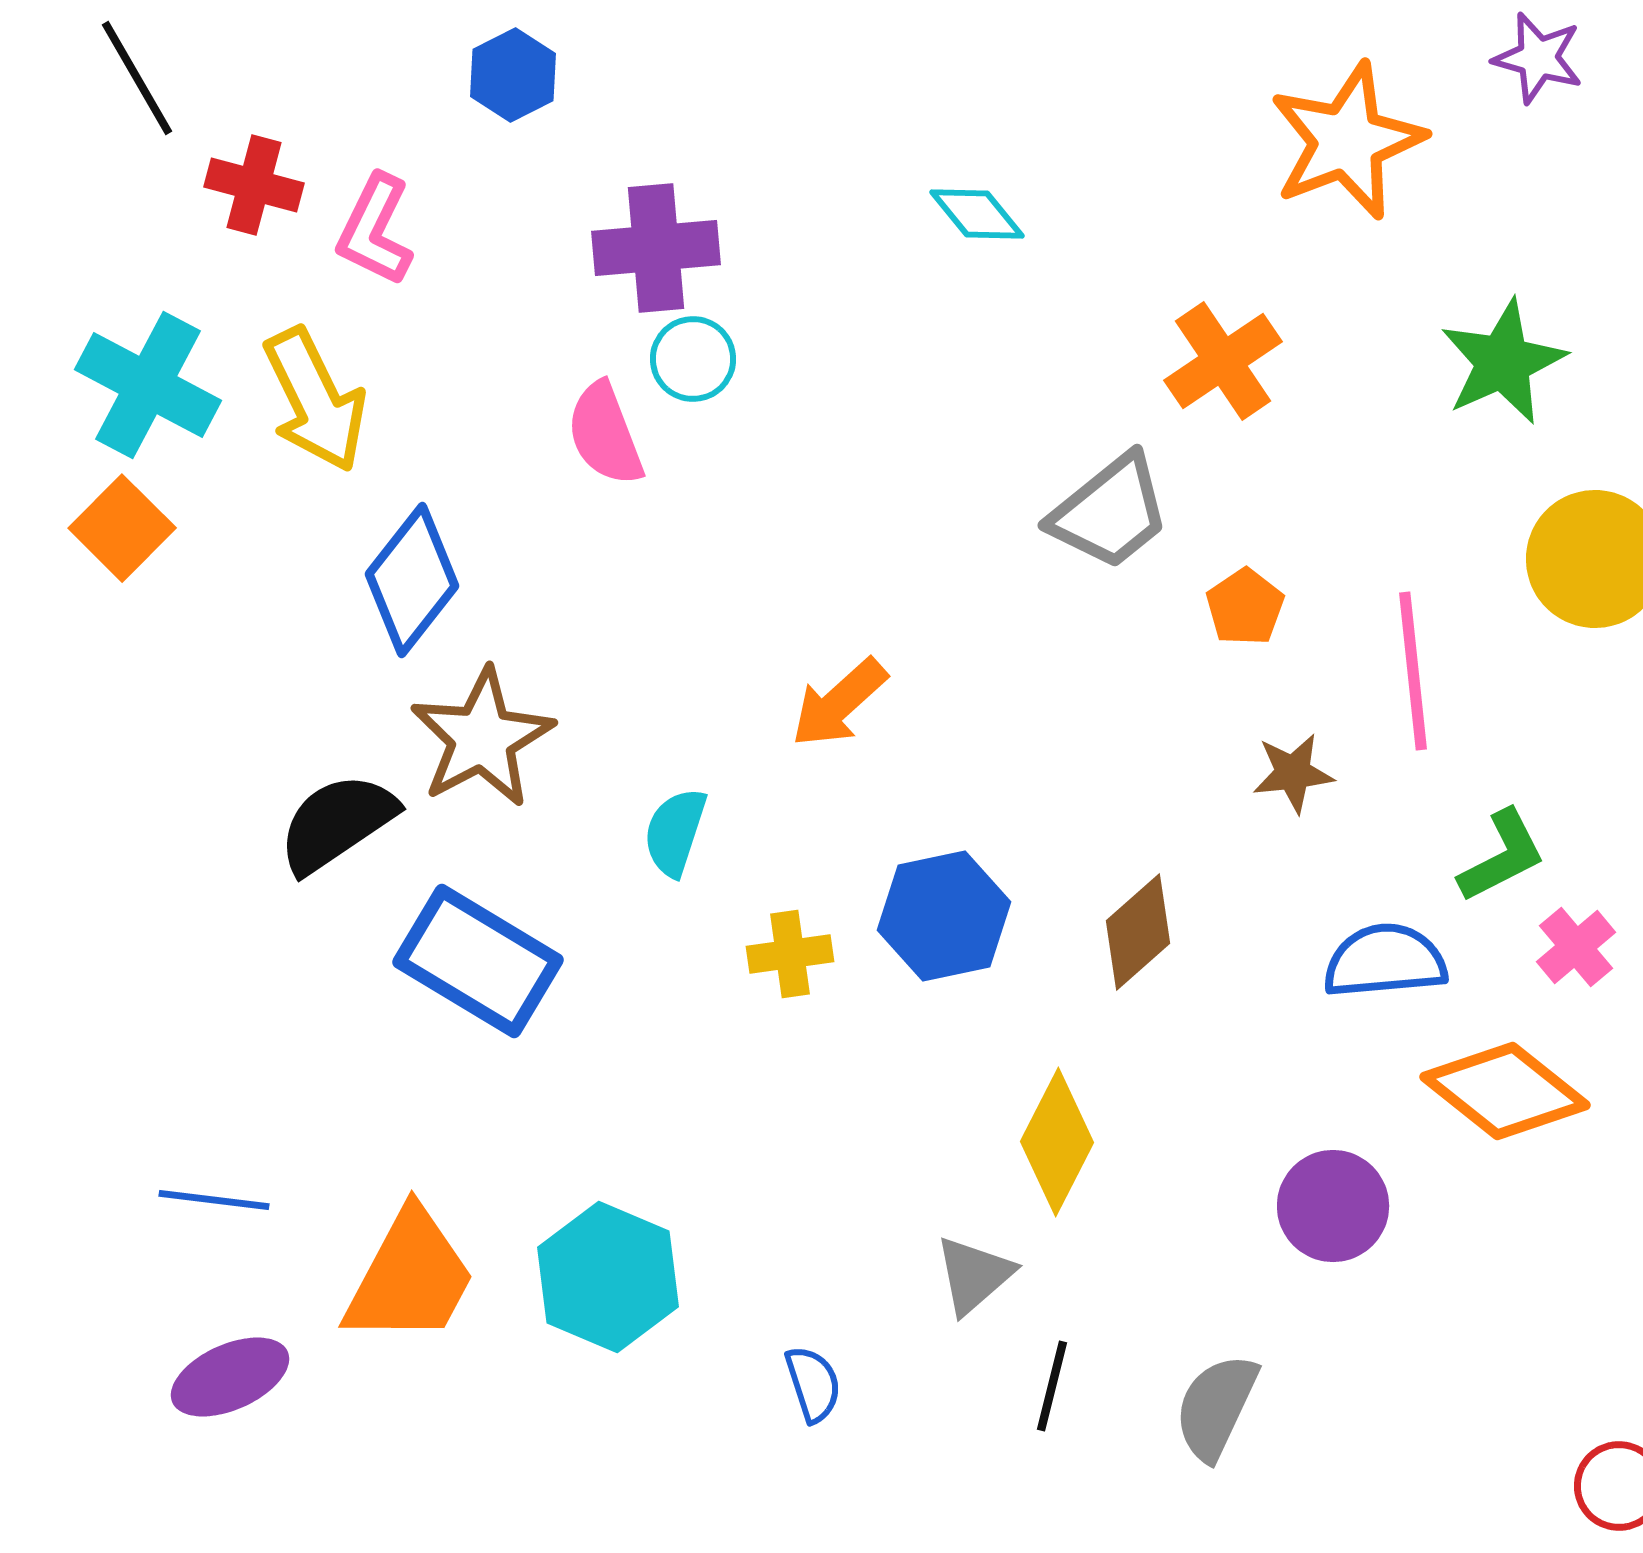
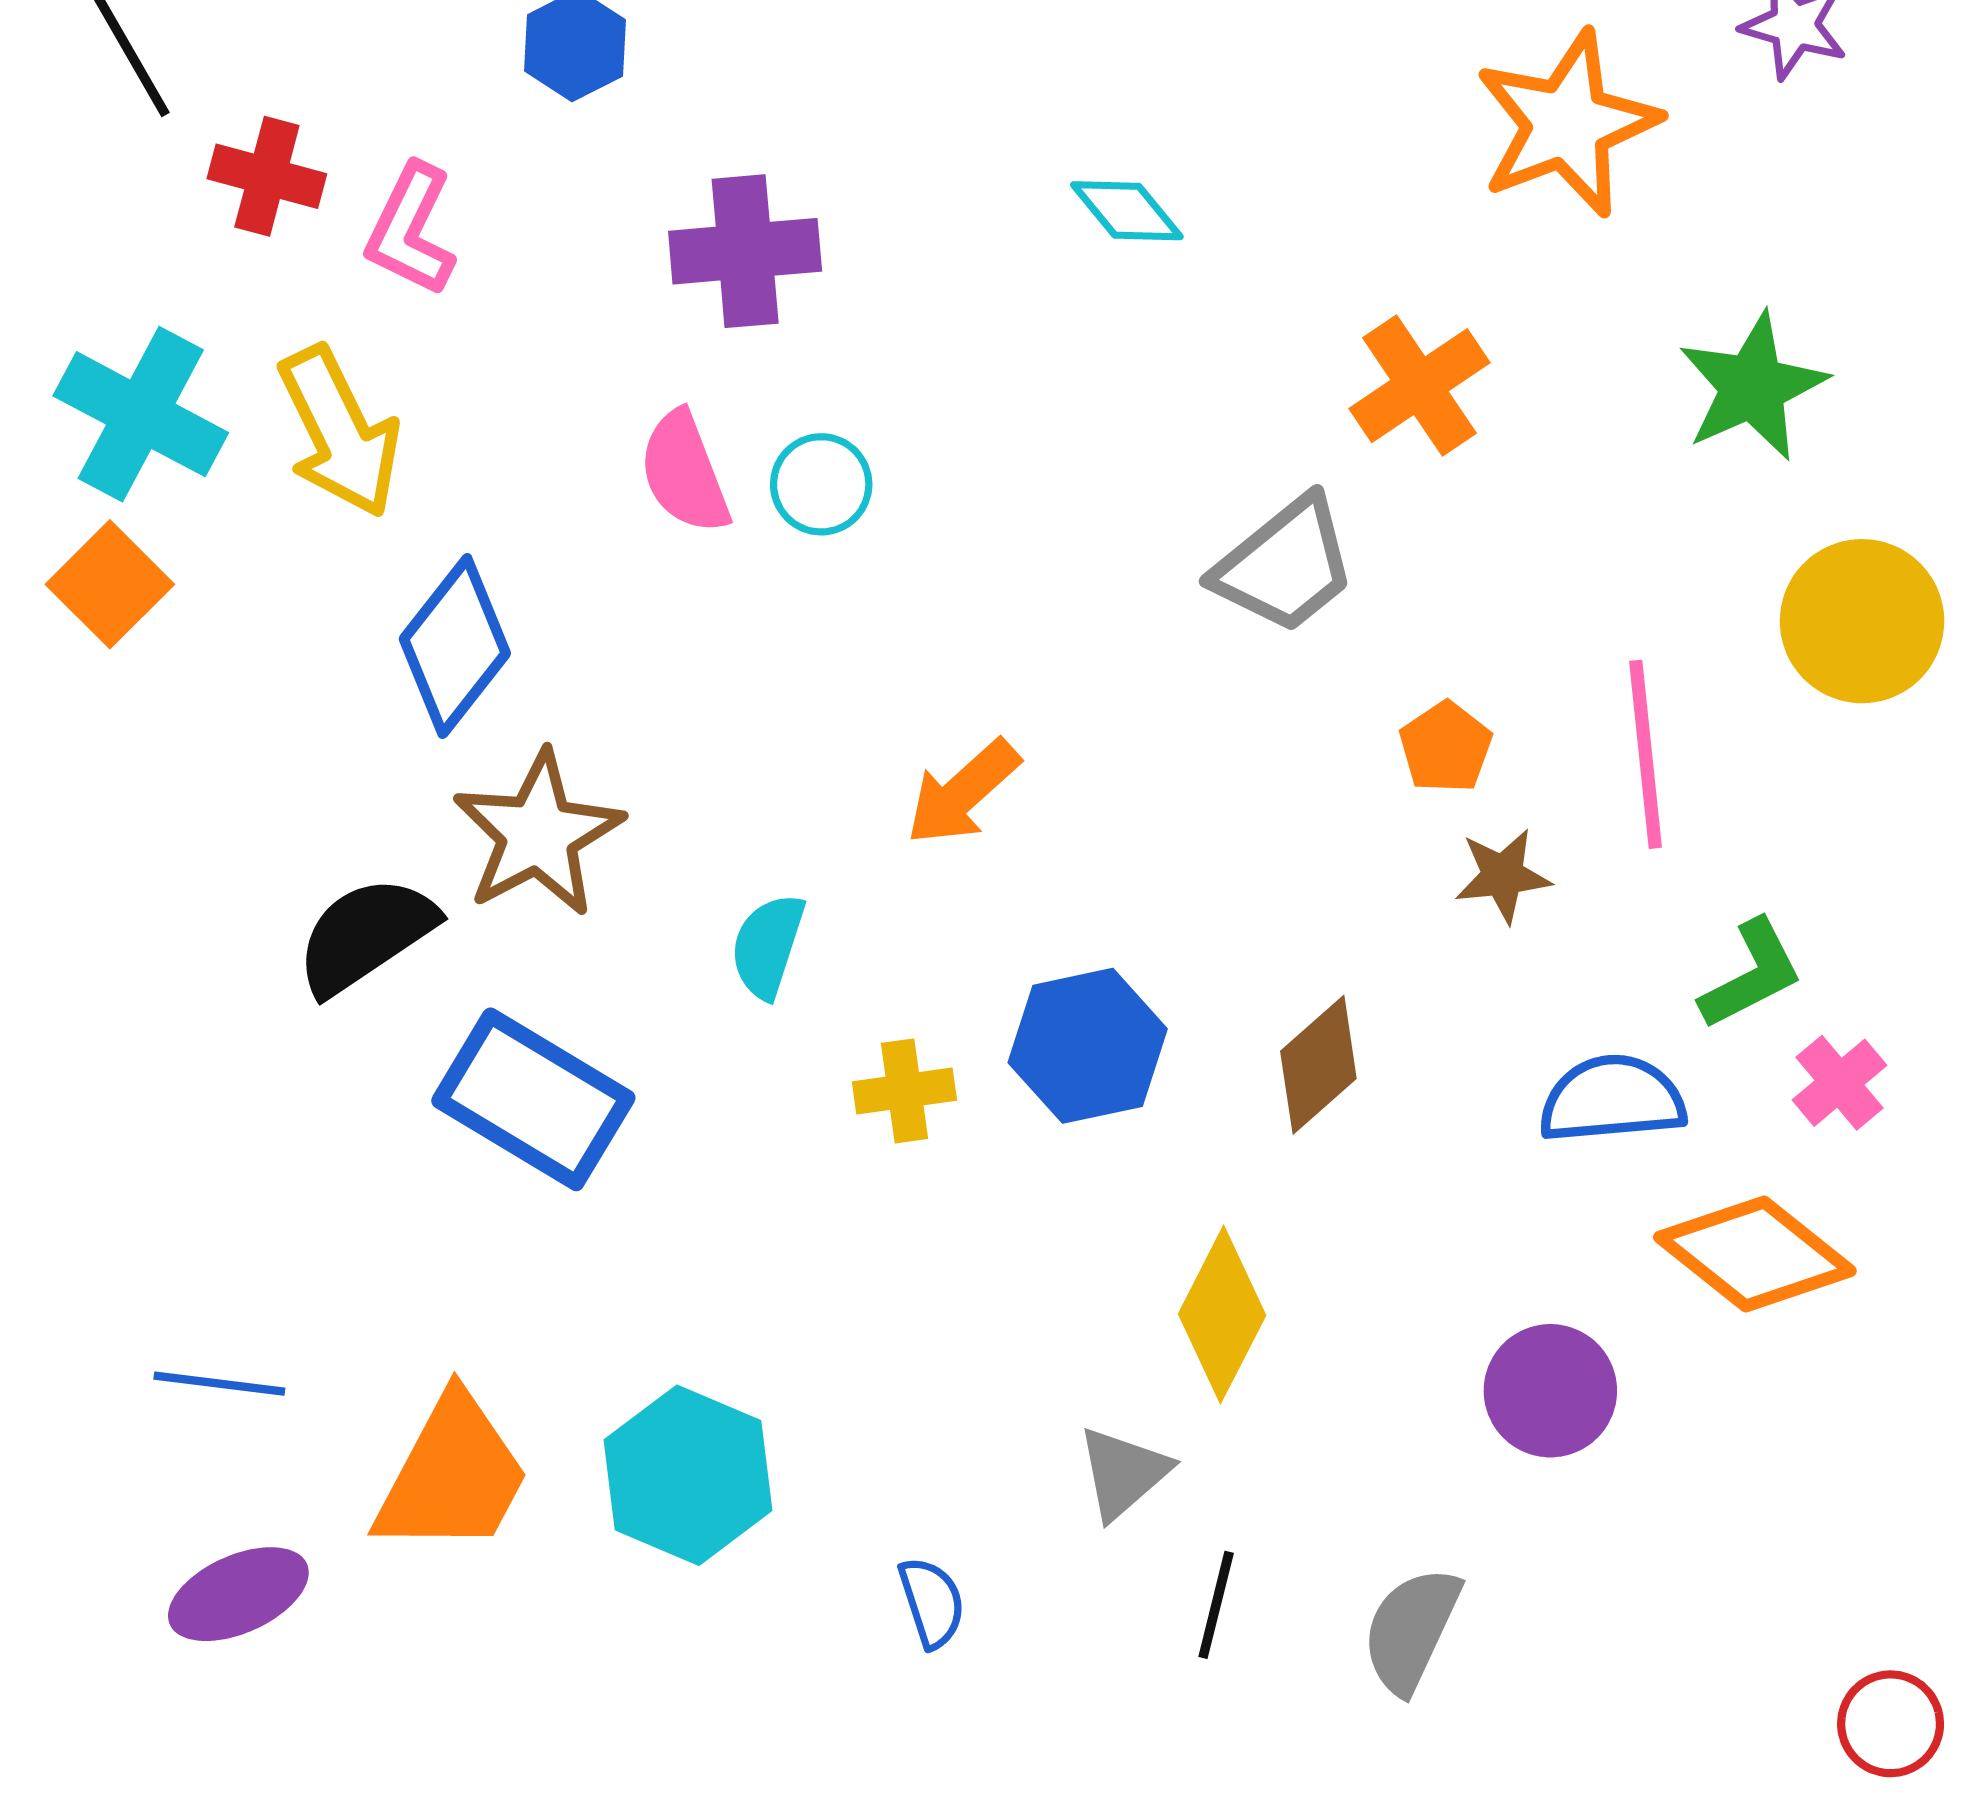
cyan circle: (693, 359) -> (821, 484), moved
orange pentagon: (1245, 607) -> (1446, 747), moved

